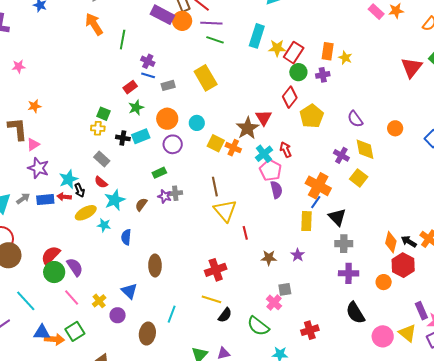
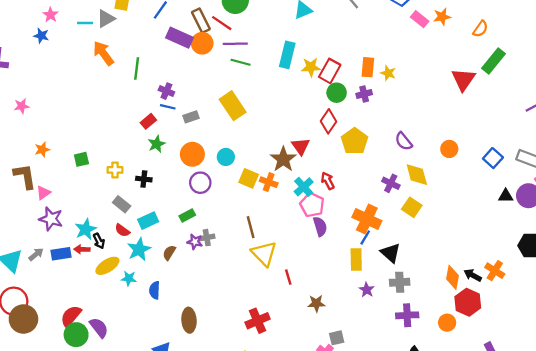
green square: (103, 114) -> (81, 159), moved, turned -32
cyan rectangle: (141, 136) -> (148, 221), moved
purple star: (298, 255) -> (367, 290), moved

